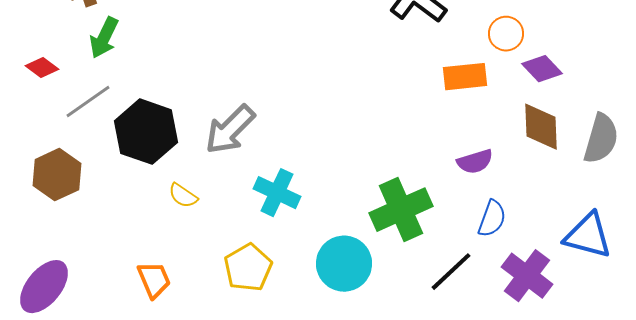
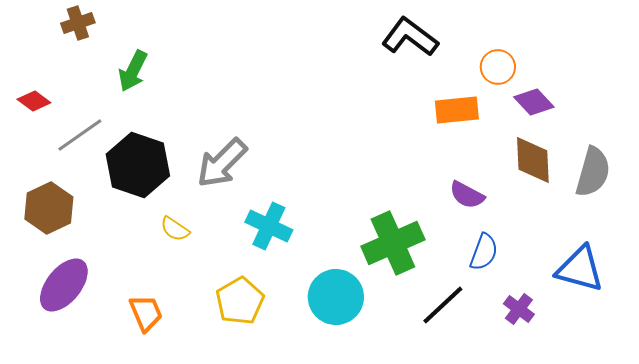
green arrow: (104, 38) -> (133, 71), moved
purple semicircle: (475, 162) -> (467, 195), turned 45
purple cross: (527, 276) -> (519, 309), size x0.6
purple ellipse: (44, 287) -> (64, 285), moved

